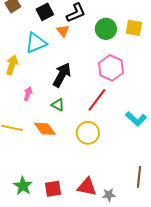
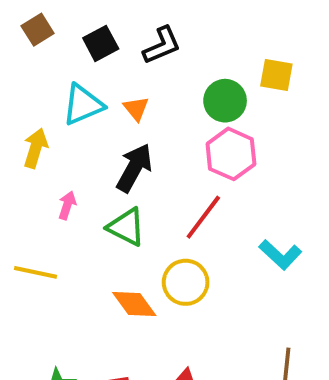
green circle: (106, 29) -> (225, 101), moved
orange triangle: (63, 31) -> (136, 109), moved
green triangle: (58, 105) -> (126, 227), size x1.5
orange diamond: (45, 129) -> (134, 304), moved

